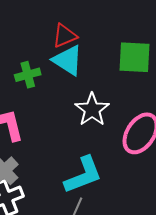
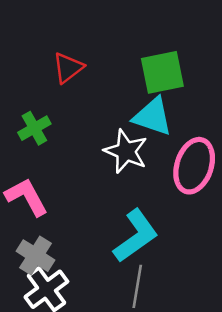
cyan triangle: (68, 60) -> (153, 117), moved

